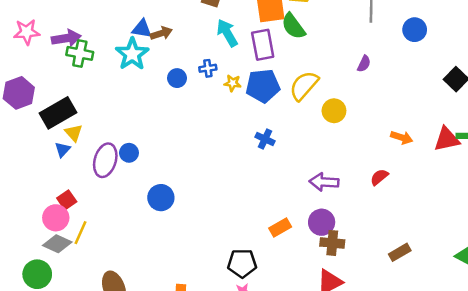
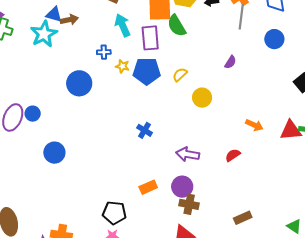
blue circle: (177, 78) -> (79, 83), moved, size x1.6
yellow semicircle: (304, 86) -> (180, 75), size x0.6
blue cross: (265, 139) -> (145, 130), moved

